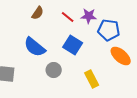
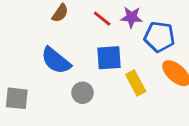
blue square: (73, 45) -> (109, 58), turned -36
yellow rectangle: (92, 79) -> (136, 83), moved

